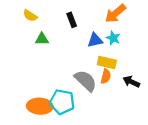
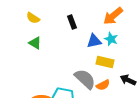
green triangle: (42, 39) -> (35, 43), moved, turned 32
orange semicircle: (106, 76) -> (103, 85), moved, turned 48

